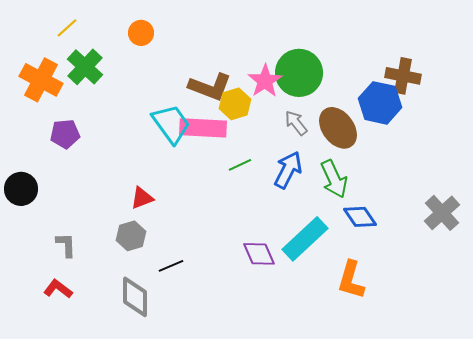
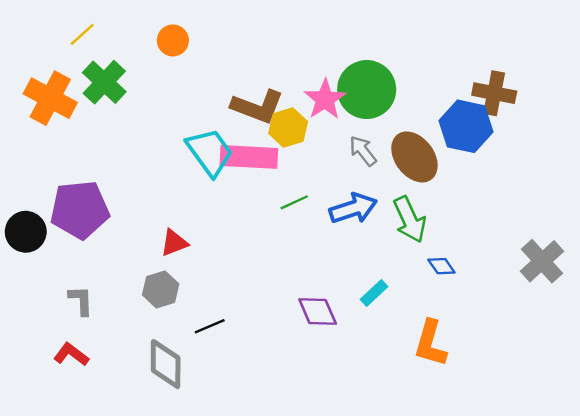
purple pentagon: (65, 134) -> (80, 210), moved, size x1.6
blue arrow: (288, 170) -> (353, 208), turned 45
blue diamond: (360, 217) -> (441, 266), size x0.7
cyan rectangle: (305, 239) -> (374, 293), size x0.5

